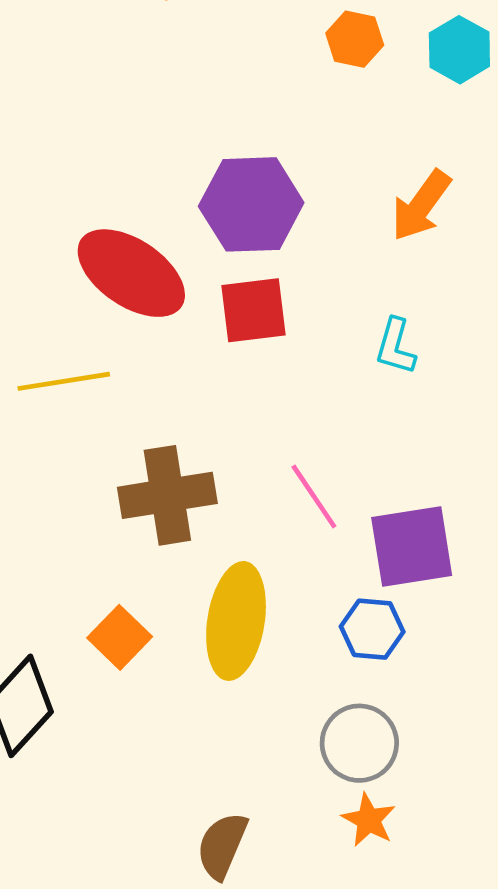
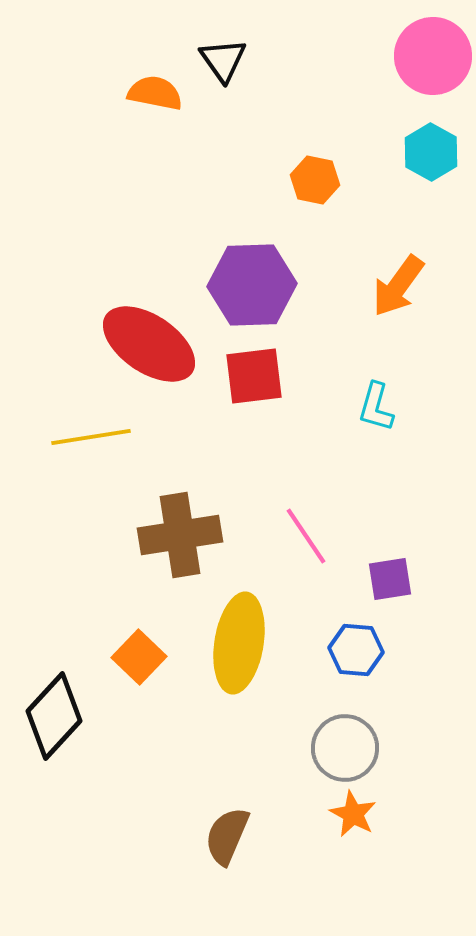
orange hexagon: (355, 39) -> (315, 180), moved
purple square: (412, 547) -> (390, 579), size x0.6

